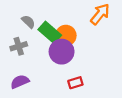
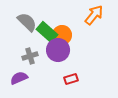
gray semicircle: (28, 22) -> (27, 22), size x1.5
gray cross: (19, 46) -> (30, 56), moved

